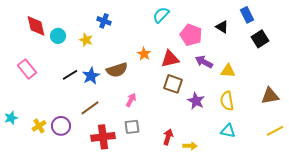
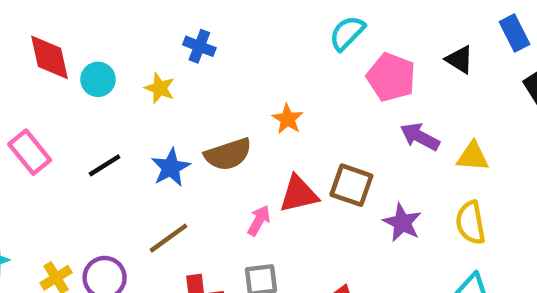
cyan semicircle: (161, 15) -> (347, 33), moved
red triangle: (170, 59) -> (299, 194), moved
black line: (70, 75) -> (105, 165), moved

